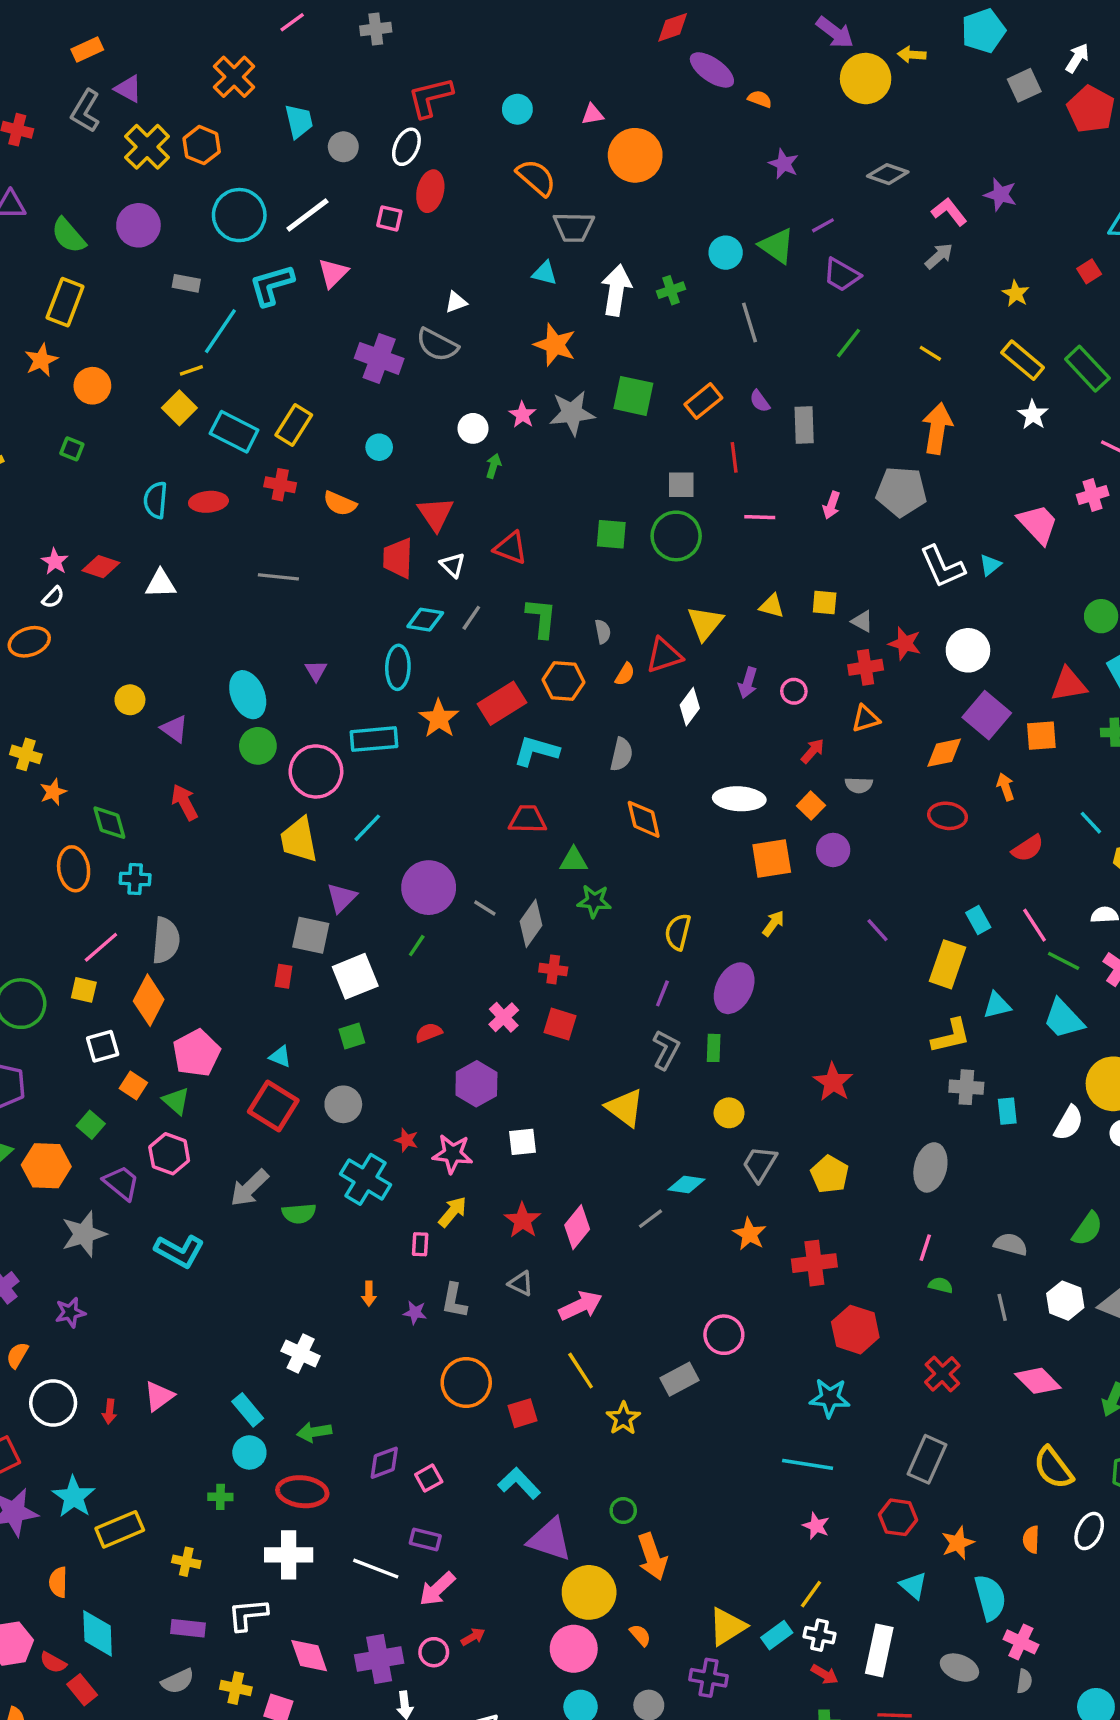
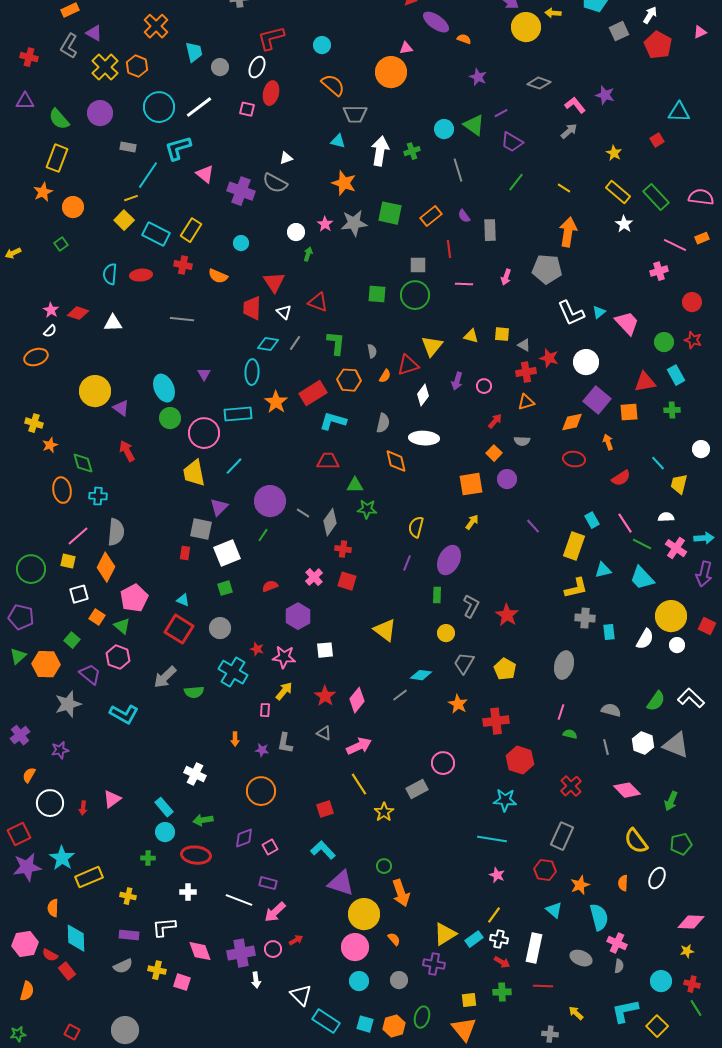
pink triangle: (592, 114) -> (406, 48), moved
pink triangle: (333, 273) -> (205, 174), moved, turned -36
green square: (72, 449) -> (61, 244), turned 32
pink trapezoid: (1038, 524) -> (627, 323), moved
yellow circle: (130, 700) -> (95, 391), size x1.8
white ellipse: (739, 799) -> (424, 438), moved
gray L-shape: (666, 1050) -> (471, 606), moved
orange circle: (466, 1383) -> (261, 791), moved
white cross: (289, 1555) -> (188, 892), size x0.6

